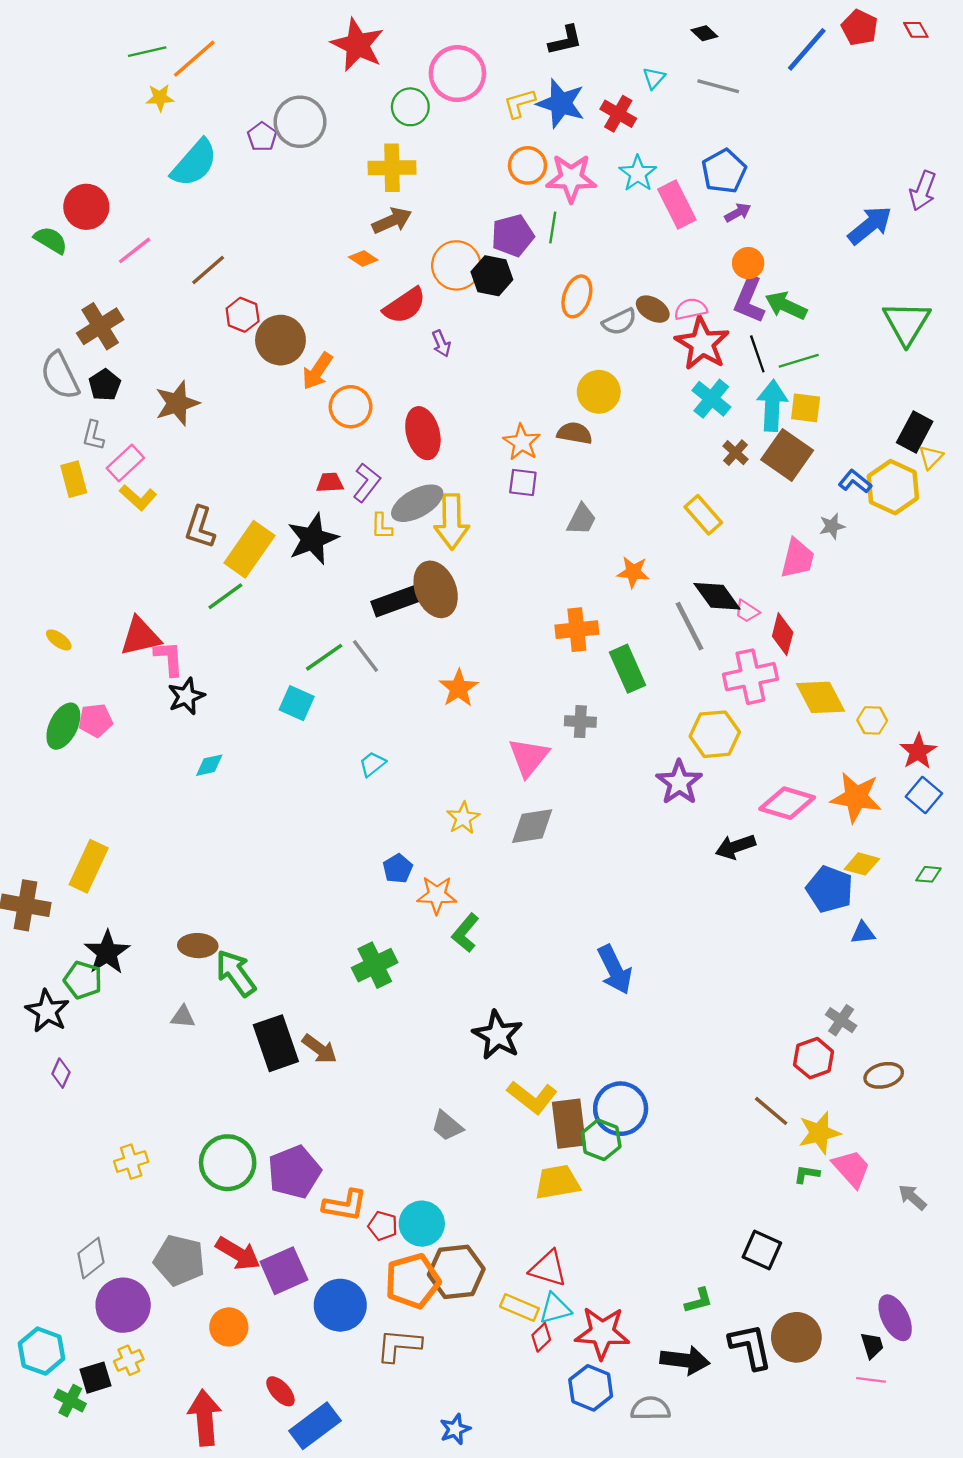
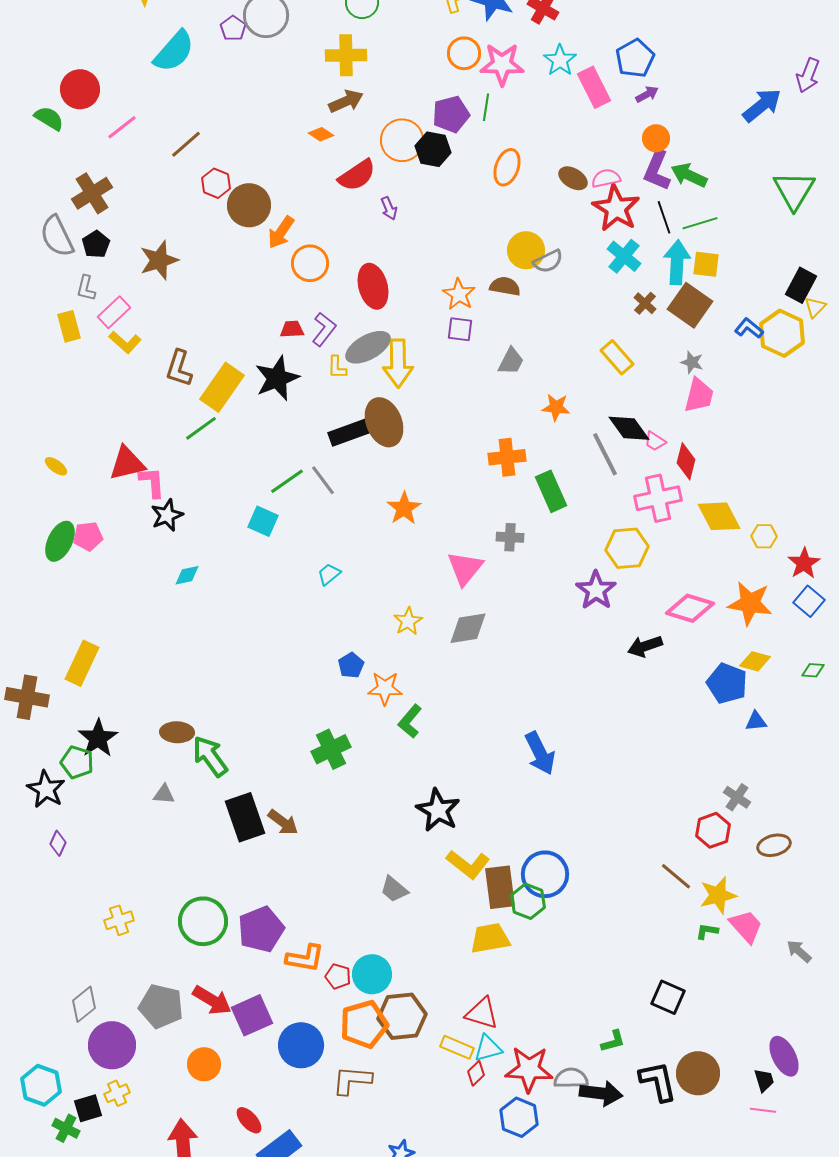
gray semicircle: (619, 322) -> (548, 261), moved
gray star: (832, 526) -> (692, 362), moved, turned 30
gray semicircle: (650, 1409) -> (571, 1078), moved

